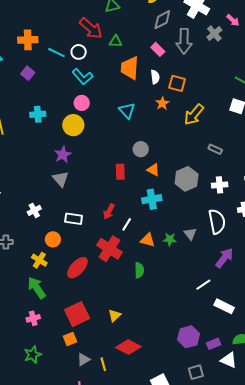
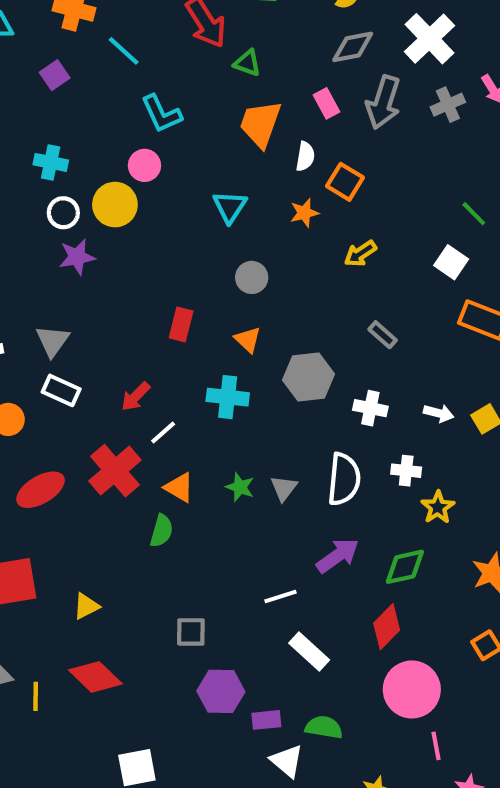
white circle: (79, 52) -> (63, 213), moved
yellow arrow: (194, 115) -> (360, 254), size x0.7
gray circle: (141, 149) -> (252, 277), moved
gray triangle: (61, 179) -> (53, 341), moved
orange triangle: (148, 240) -> (179, 488), moved
gray square: (196, 372) -> (191, 632), moved

